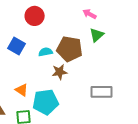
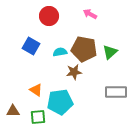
pink arrow: (90, 14) -> (90, 14), moved
green triangle: (97, 35) -> (110, 52), moved

